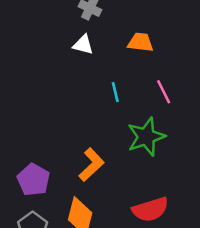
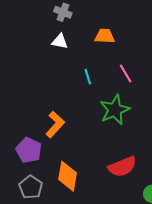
orange L-shape: (91, 165) -> (55, 125), moved

